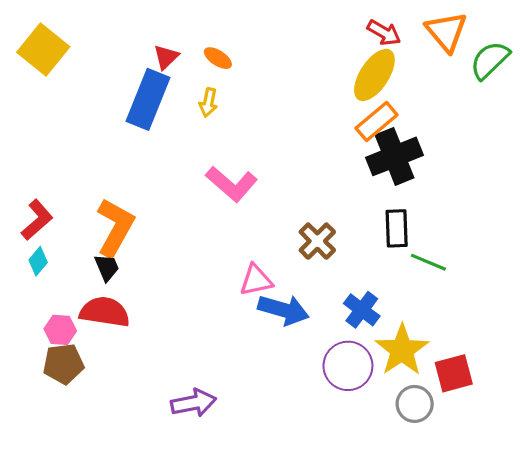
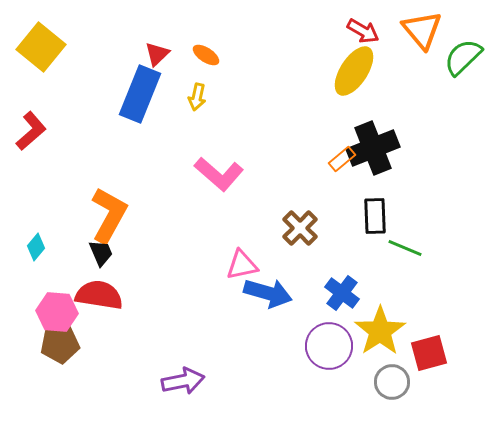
orange rectangle: (377, 122) -> (342, 159), moved, size x0.7
red L-shape: (37, 220) -> (31, 131), moved
pink hexagon: (60, 330) -> (57, 312), size x1.4

